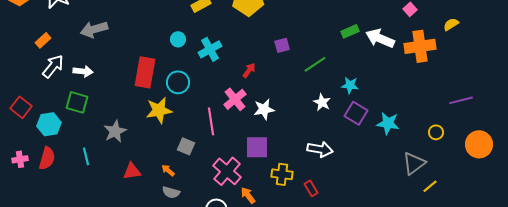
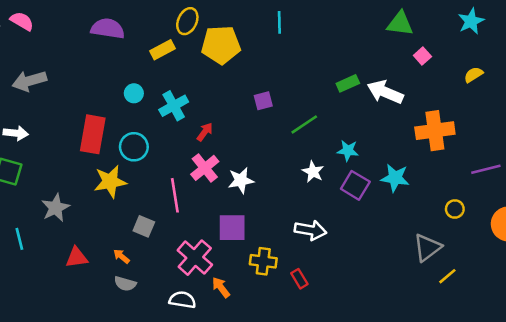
orange cross: (420, 46) -> (435, 131), moved
red arrow: (249, 70) -> (205, 132), moved
cyan star: (388, 123) -> (395, 178), moved

